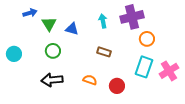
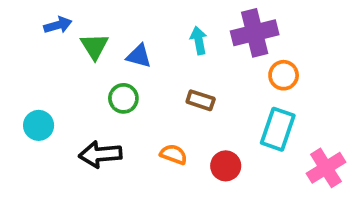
green circle: (53, 51) -> (123, 98), moved
cyan circle: (14, 54) -> (39, 125), moved
pink cross: (169, 71) -> (326, 168), moved

